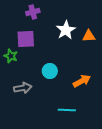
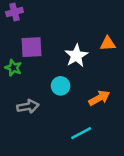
purple cross: (33, 12) -> (15, 12), moved
white star: (66, 30) -> (76, 56), moved
cyan line: (67, 110) -> (81, 133), turned -30

